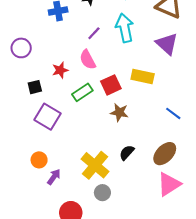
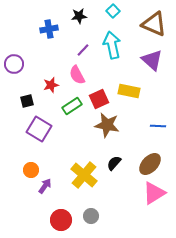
brown star: (119, 112) -> (107, 125), size x1.4
blue line: (173, 113) -> (158, 126), turned -35
gray circle: (102, 193) -> (91, 216), moved

